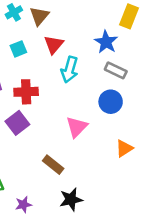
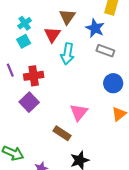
cyan cross: (14, 12) -> (25, 23), moved
brown triangle: (39, 16) -> (67, 17), moved
blue circle: (111, 102) -> (113, 83), moved
pink triangle: (77, 127) -> (79, 112), moved

